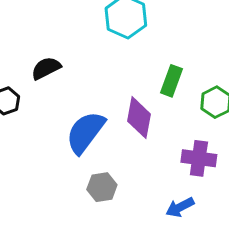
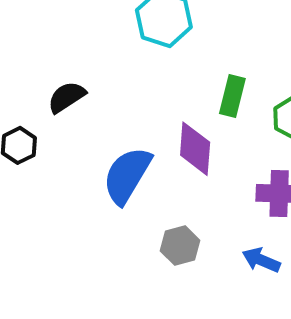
gray hexagon: (102, 187) -> (180, 246), moved
blue arrow: (180, 207) -> (261, 260), turned 56

